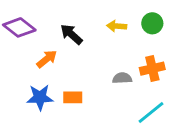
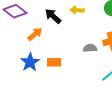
yellow arrow: (117, 26) -> (77, 10), moved
blue star: (40, 97) -> (30, 62), turned -30

